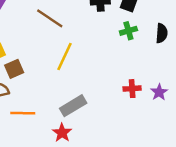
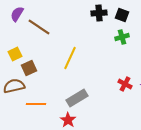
brown line: (50, 18) -> (39, 27), moved
red cross: (132, 89) -> (125, 84), turned 32

